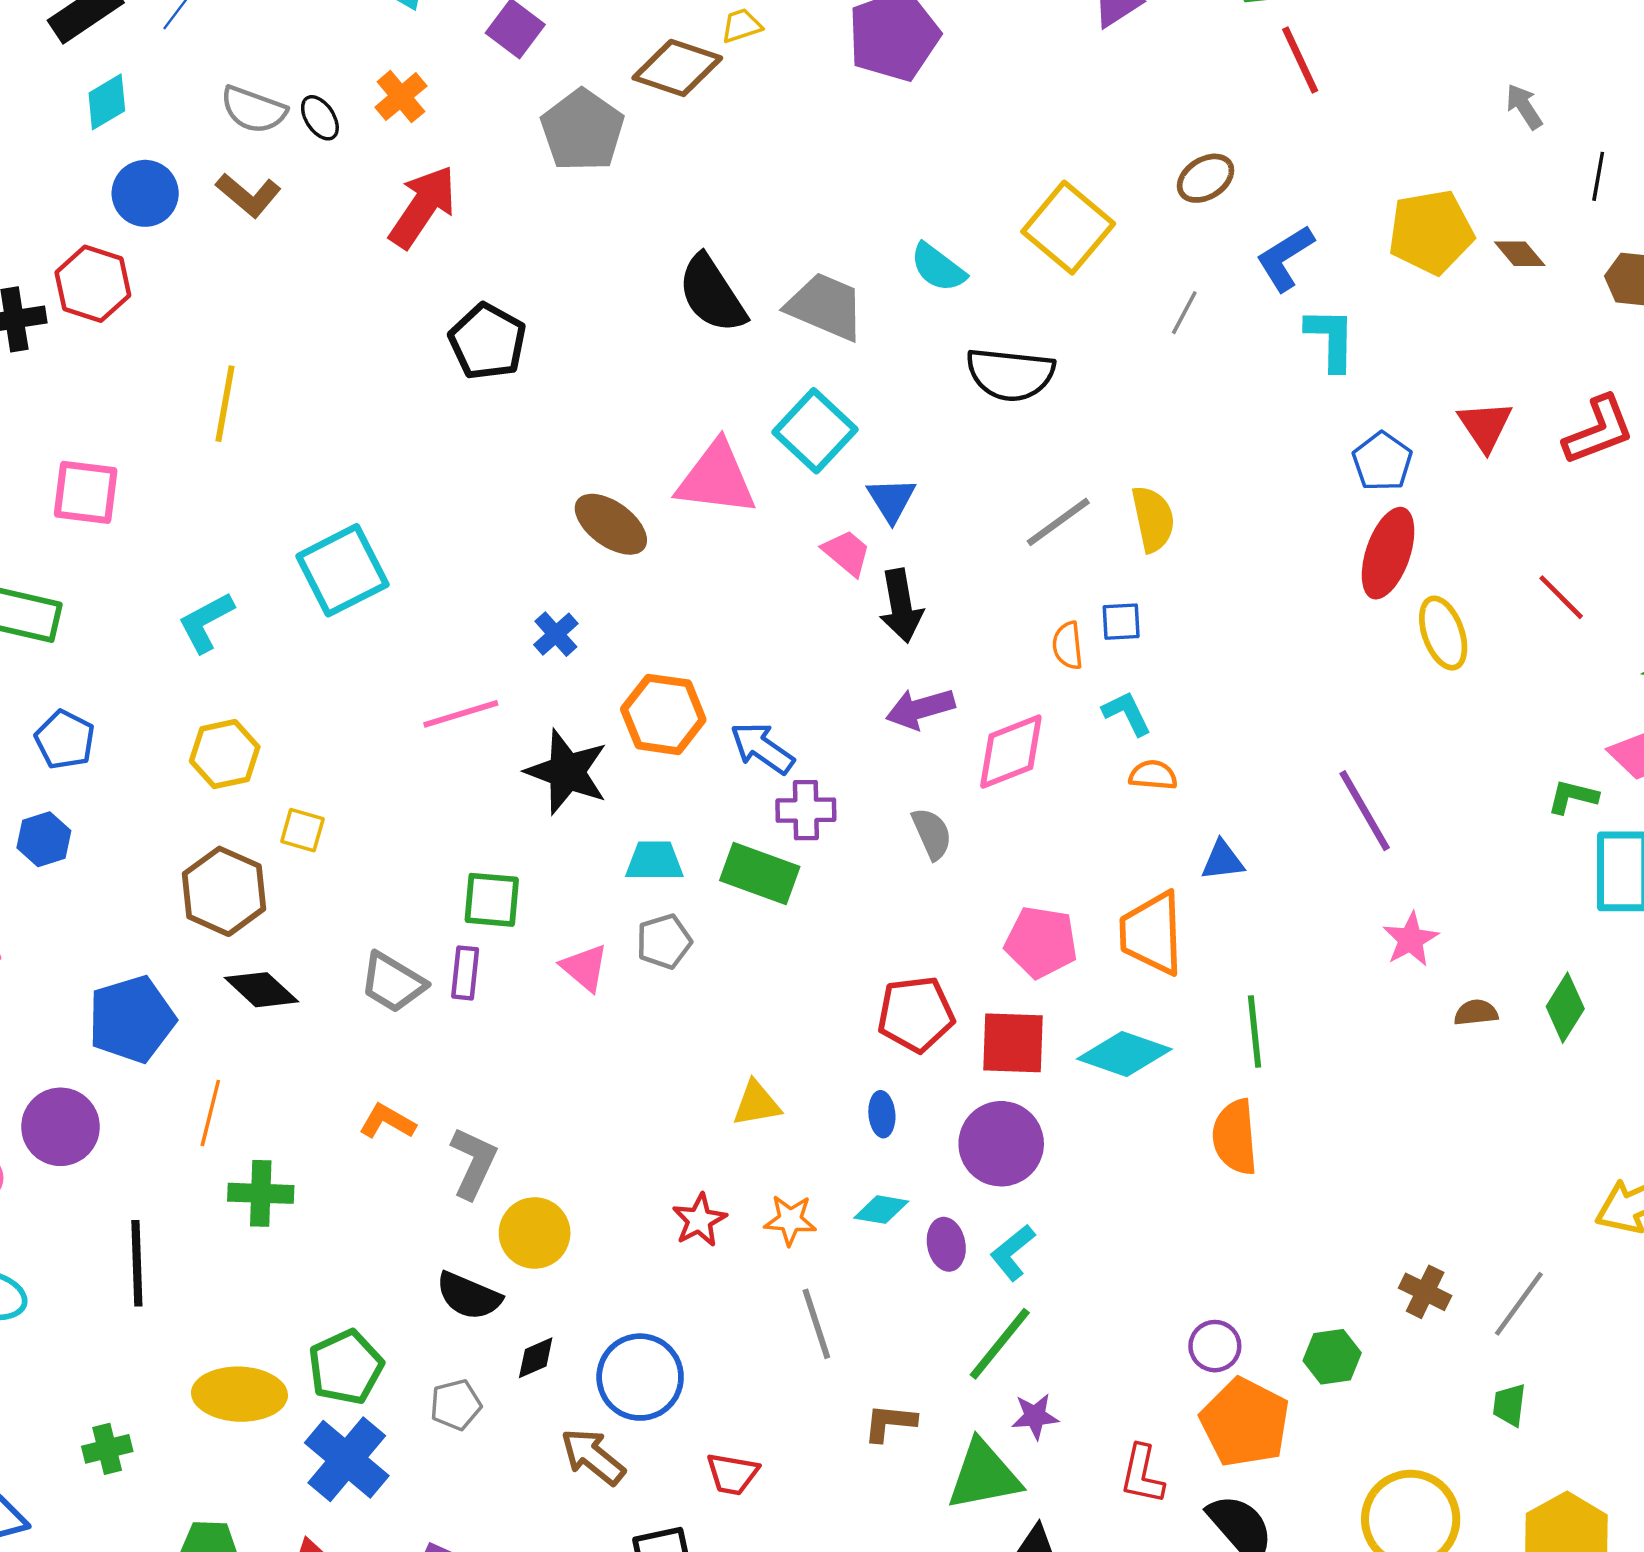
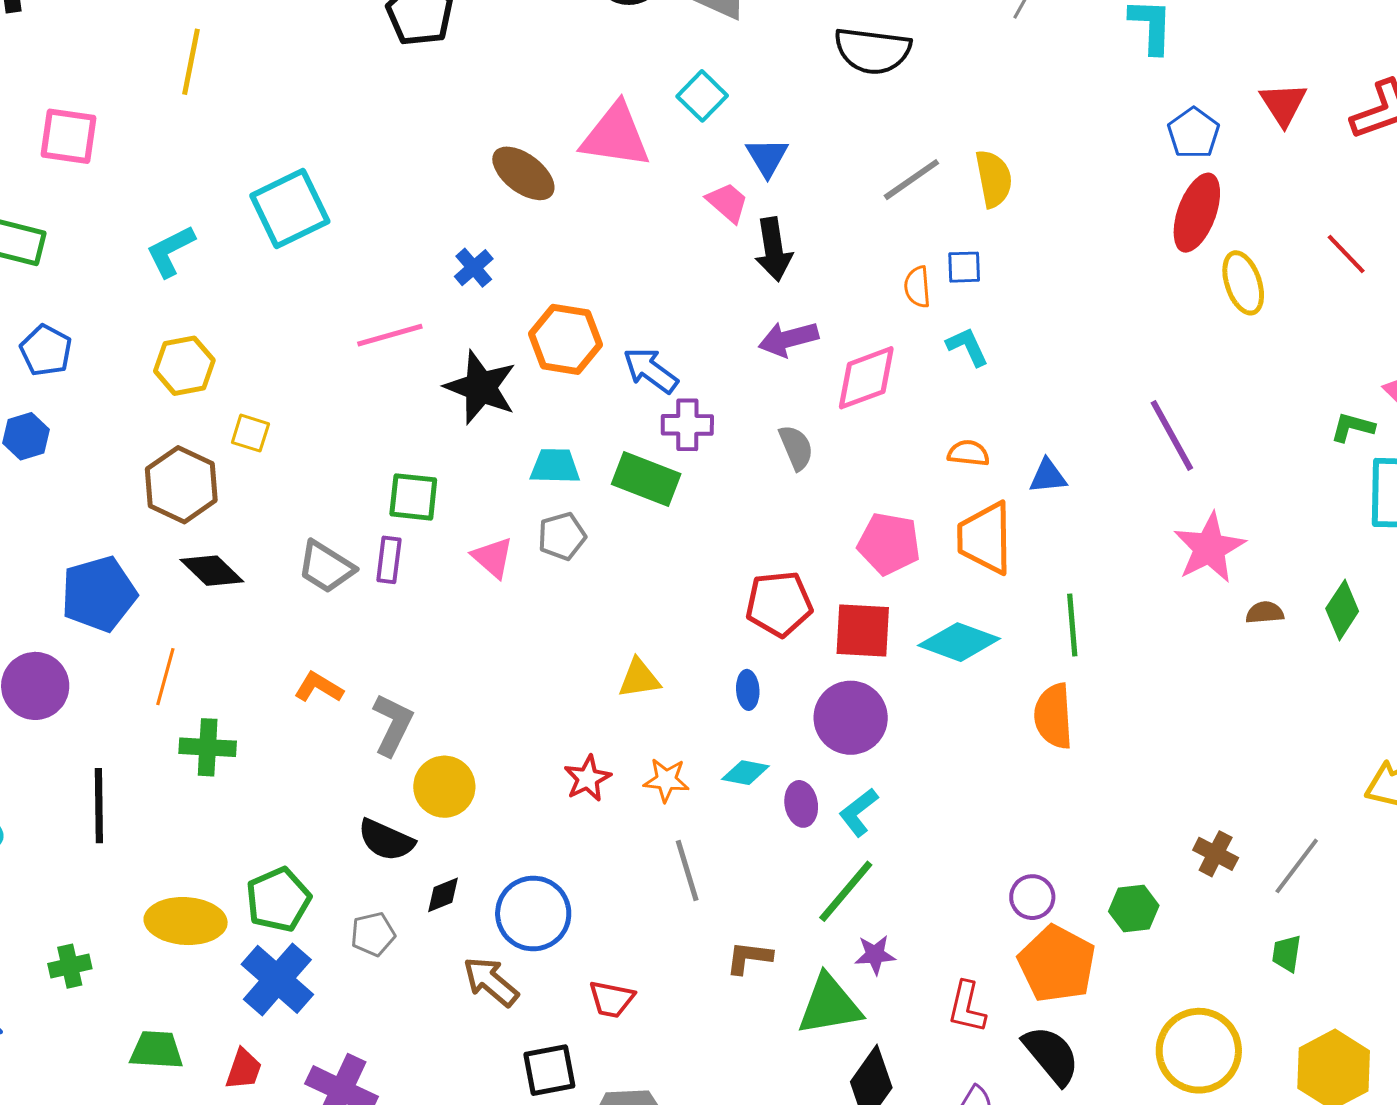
cyan square: (815, 431) -> (702, 96), size x0.7
orange semicircle: (1153, 775) -> (968, 453), moved
pink star: (1411, 939) -> (1209, 548), size x1.5

